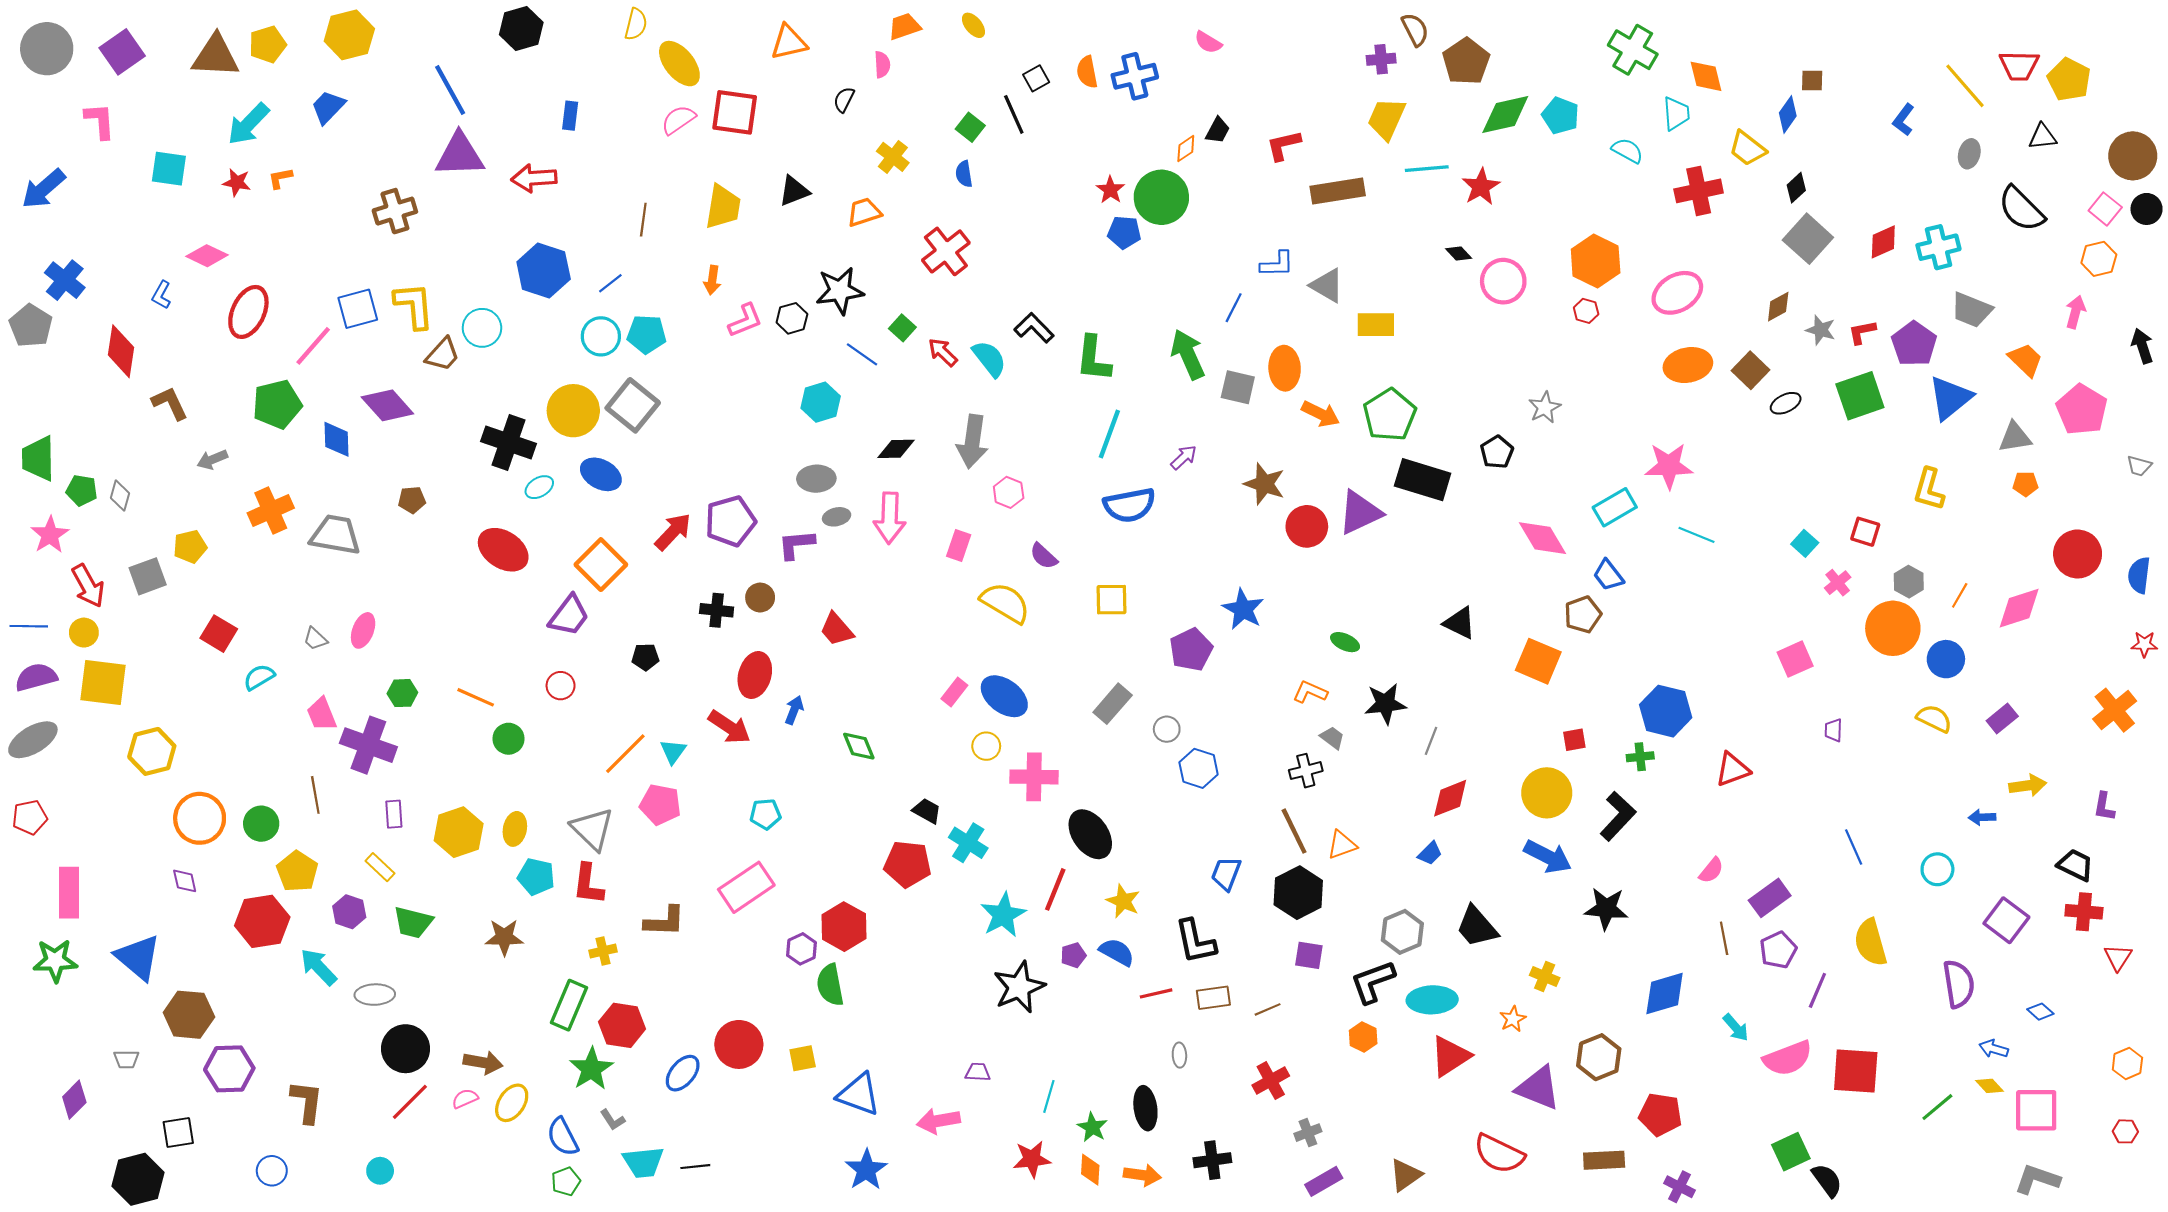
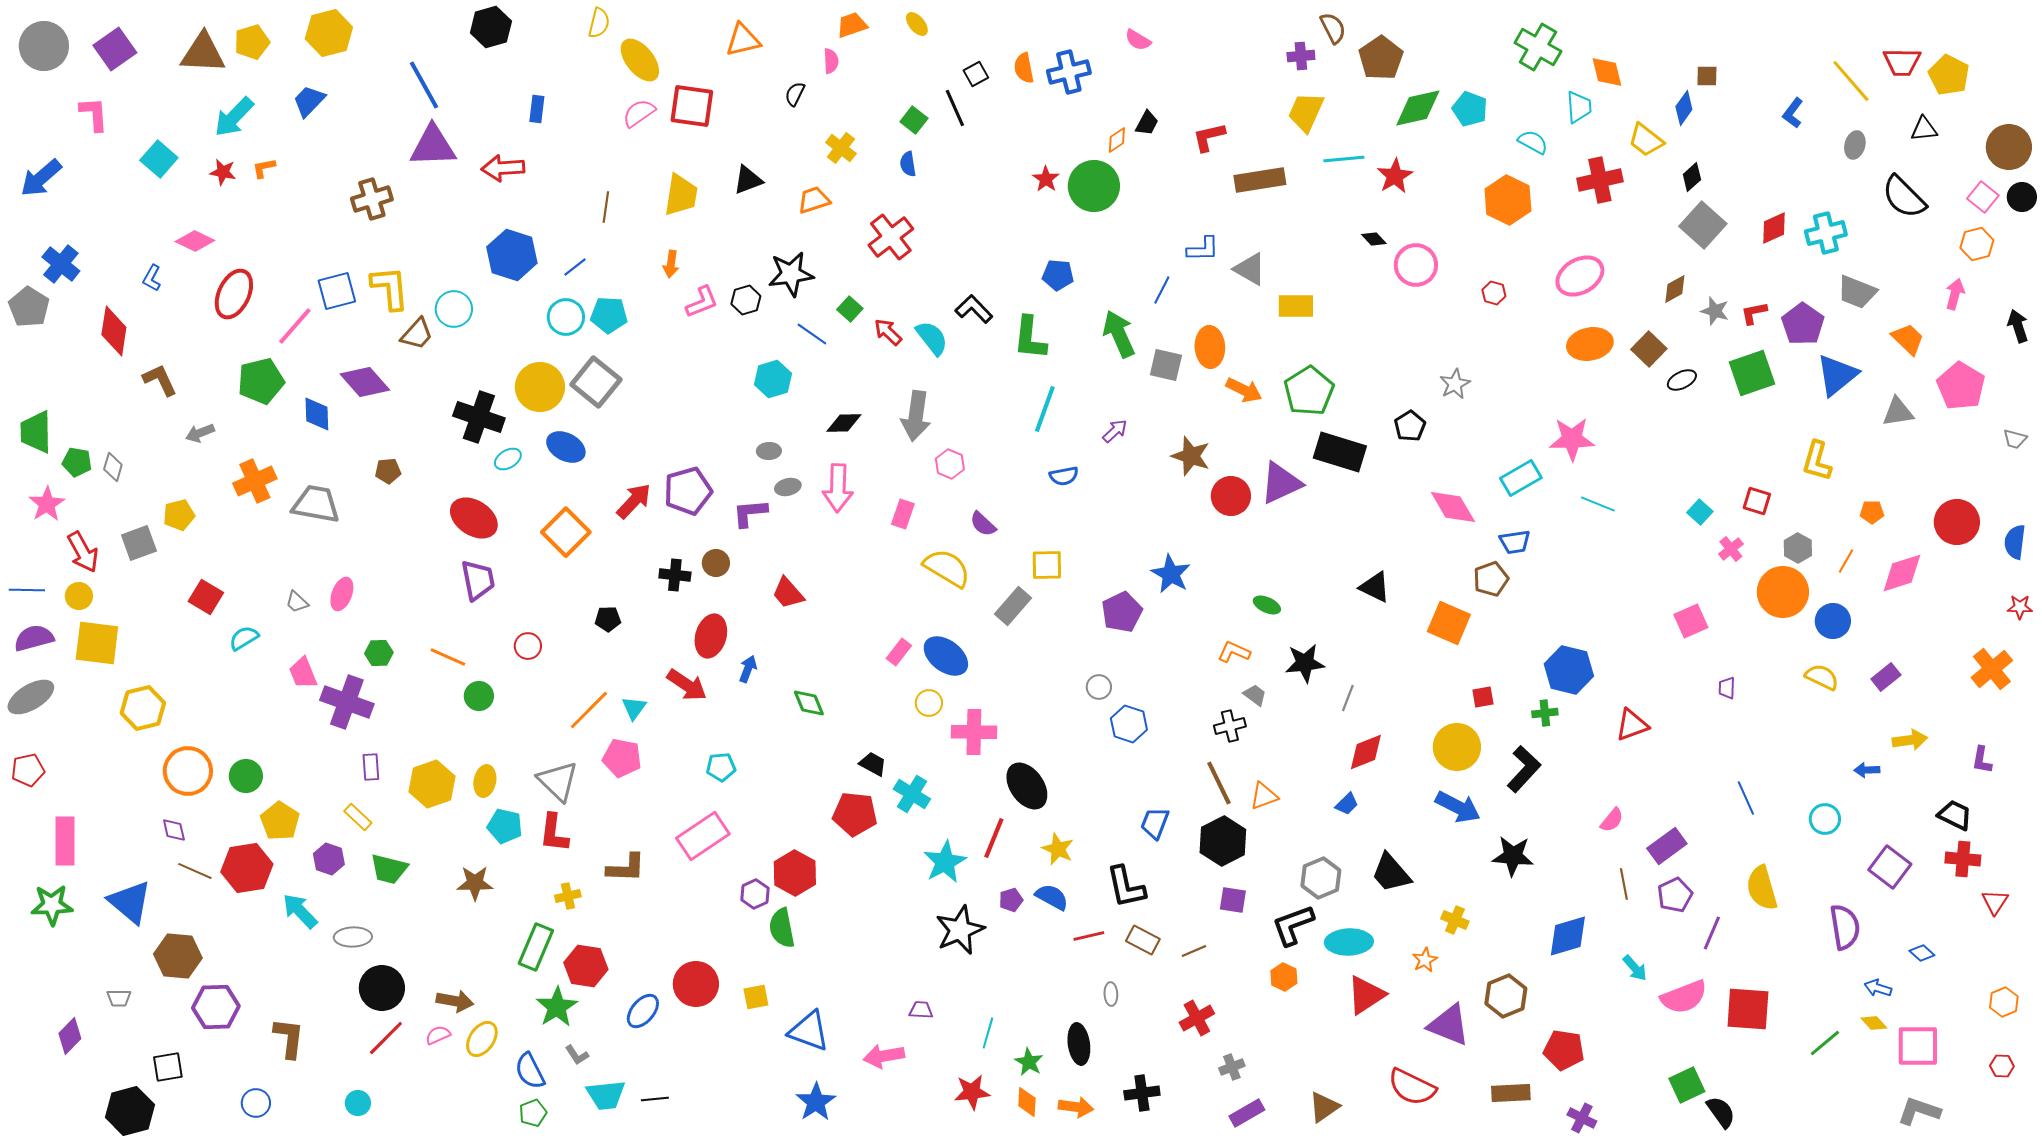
cyan square: (169, 169) -> (159, 159), turned 33
blue pentagon: (1124, 232) -> (1058, 275), moved
orange hexagon: (1596, 261) -> (1508, 200), moved
gray ellipse: (816, 479) -> (769, 451), size x0.7
orange pentagon: (2026, 484) -> (1872, 512), moved
blue semicircle: (1130, 505) -> (1064, 476), size x0.6
blue trapezoid: (1608, 575) -> (1515, 542), turned -60
purple trapezoid: (569, 616) -> (478, 580), moved, turned -48
gray rectangle: (1113, 704) -> (1013, 606), moved
brown line: (315, 795) -> (195, 871), moved, turned -56
brown rectangle: (1213, 998) -> (1143, 940), turned 36

